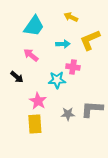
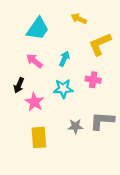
cyan arrow: (63, 44) -> (64, 59), moved, turned -64
pink cross: (73, 67) -> (93, 80), moved
black arrow: (17, 77) -> (19, 85), turned 72
pink star: (38, 101) -> (34, 102), moved

